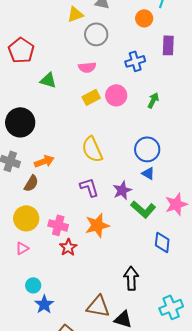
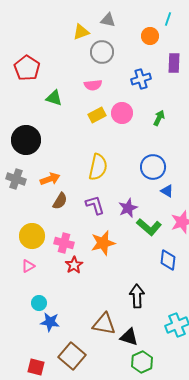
yellow semicircle: (92, 149) -> (98, 167), turned -144
blue triangle: (148, 173) -> (167, 191), moved
brown semicircle: (31, 183) -> (60, 201), moved
blue star: (44, 304) -> (50, 322), turned -30

